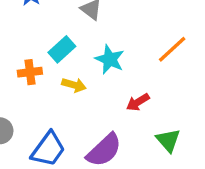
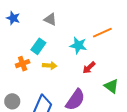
orange line: (172, 49) -> (102, 33), turned 30
cyan star: (110, 59) -> (78, 45), moved

